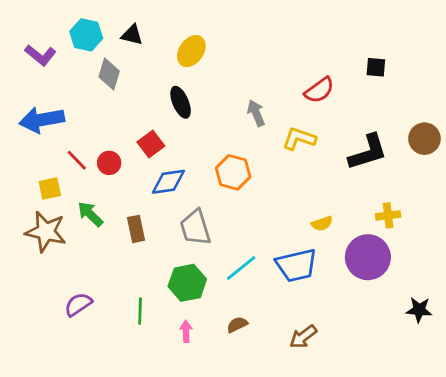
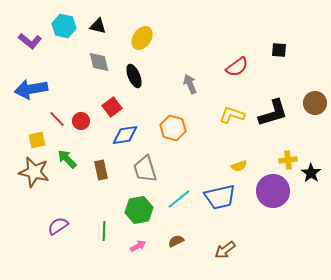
gray diamond: (109, 74) -> (99, 62), moved, turned -30
yellow L-shape: (299, 139) -> (232, 115), moved
black star: (419, 310) -> (311, 173), moved, turned 30
pink arrow: (186, 331) -> (138, 246), turned 63

